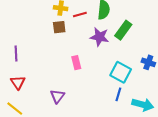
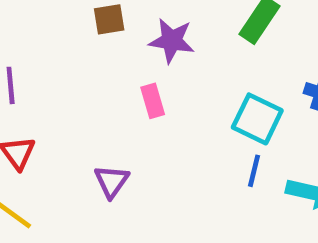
purple star: (100, 37) -> (172, 41), moved

